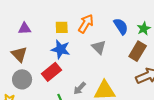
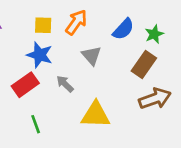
blue semicircle: (121, 26) -> (123, 29), turned 72
gray arrow: (80, 88) -> (65, 84), moved, turned 88

